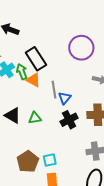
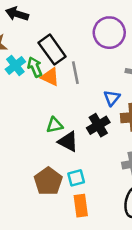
gray line: (54, 90) -> (75, 73), moved
blue triangle: (65, 98) -> (112, 98), moved
black triangle: (13, 115) -> (68, 142), moved

